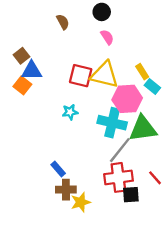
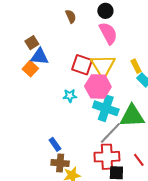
pink semicircle: (107, 37) -> (108, 33), size x1.6
yellow triangle: (105, 75) -> (103, 66), turned 40
pink hexagon: (127, 99) -> (98, 86), moved

